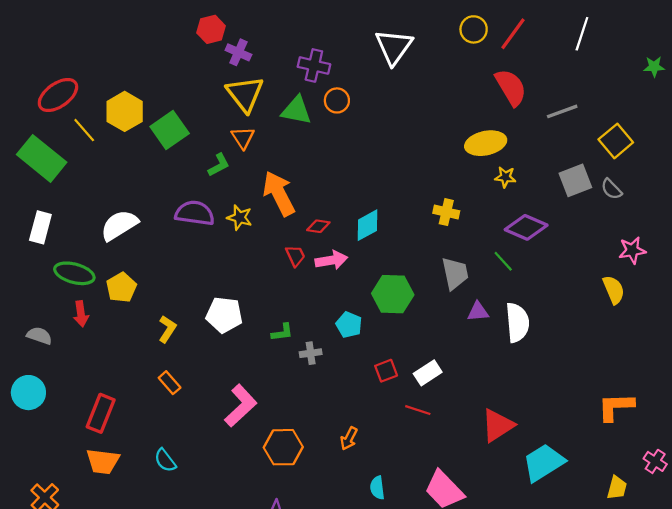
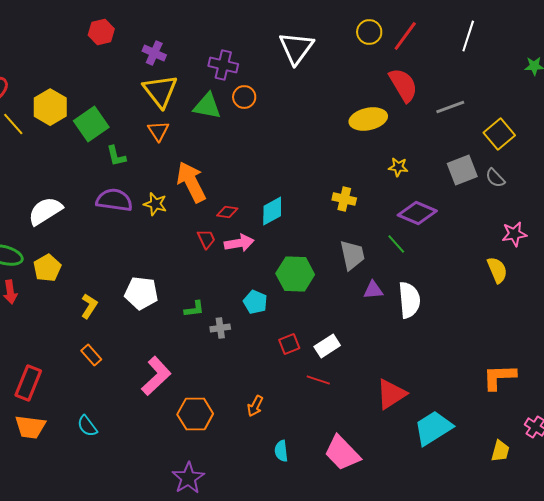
red hexagon: (211, 29) -> (101, 32), moved
yellow ellipse: (486, 143) -> (368, 119), moved
green L-shape: (219, 165) -> (116, 156), moved, turned 105

